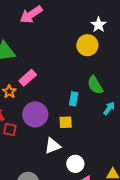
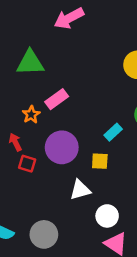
cyan rectangle: (74, 99) -> (113, 132), turned 32

